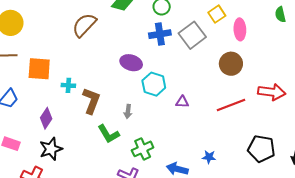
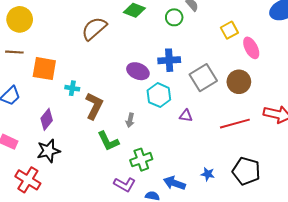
pink ellipse: (240, 29) -> (251, 48), turned -30
blue cross: (160, 34) -> (169, 60), moved
gray square: (192, 35) -> (203, 78), moved
black pentagon: (261, 149) -> (246, 171), moved

